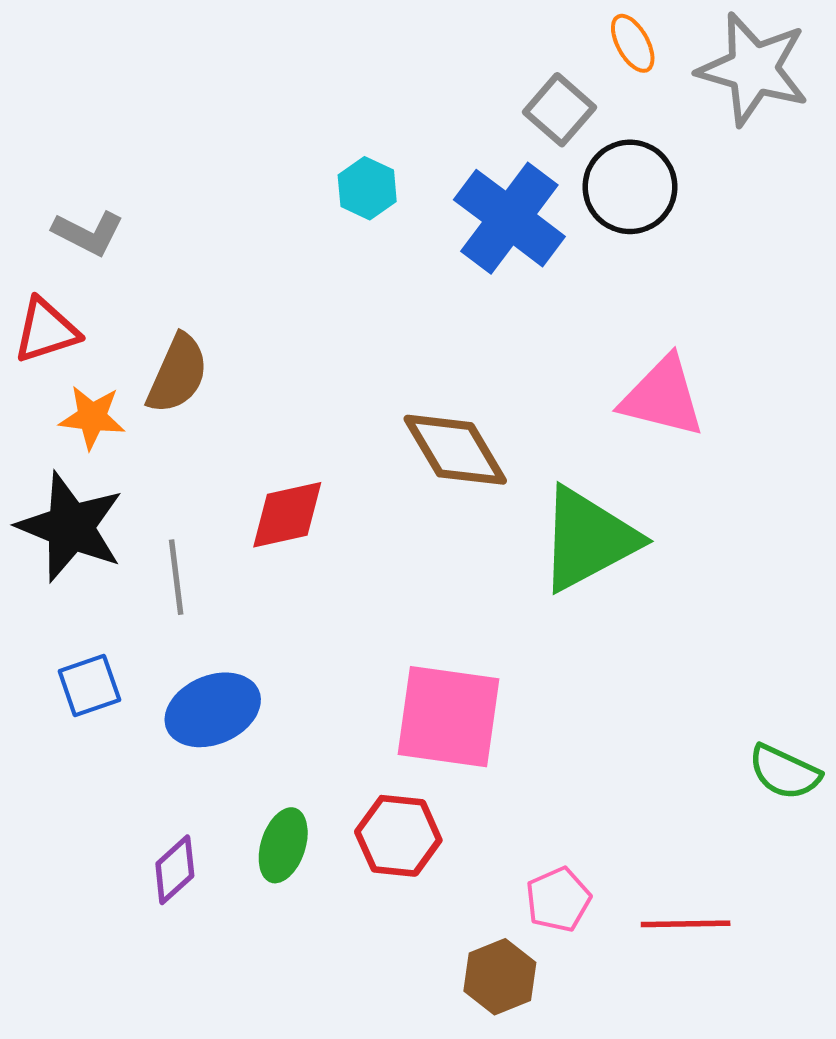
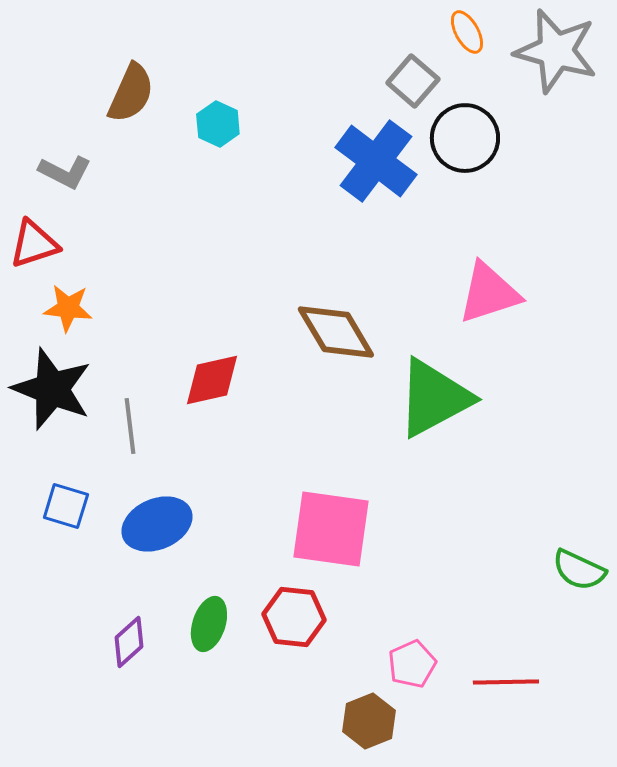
cyan hexagon: (367, 188) -> (218, 124), moved
brown semicircle: (177, 374) -> (131, 93), moved
pink triangle: (663, 397) -> (489, 293), turned -32
blue square: (89, 685) -> (66, 506), turned 36

